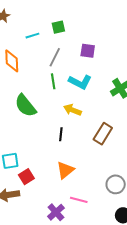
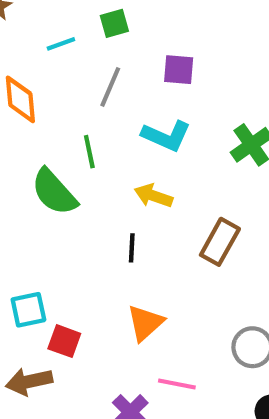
green line: (53, 81) -> (89, 152), moved
red square: (26, 177) -> (64, 341), turned -35

